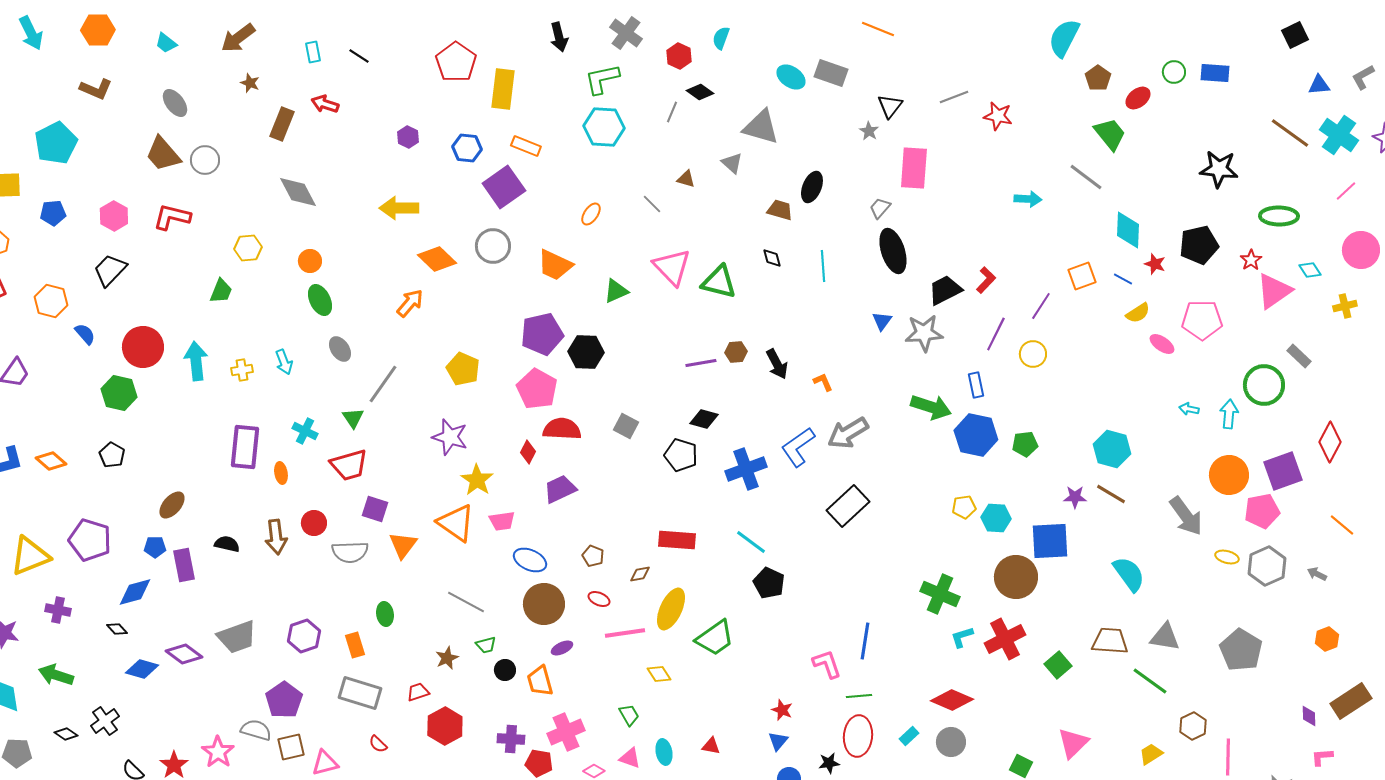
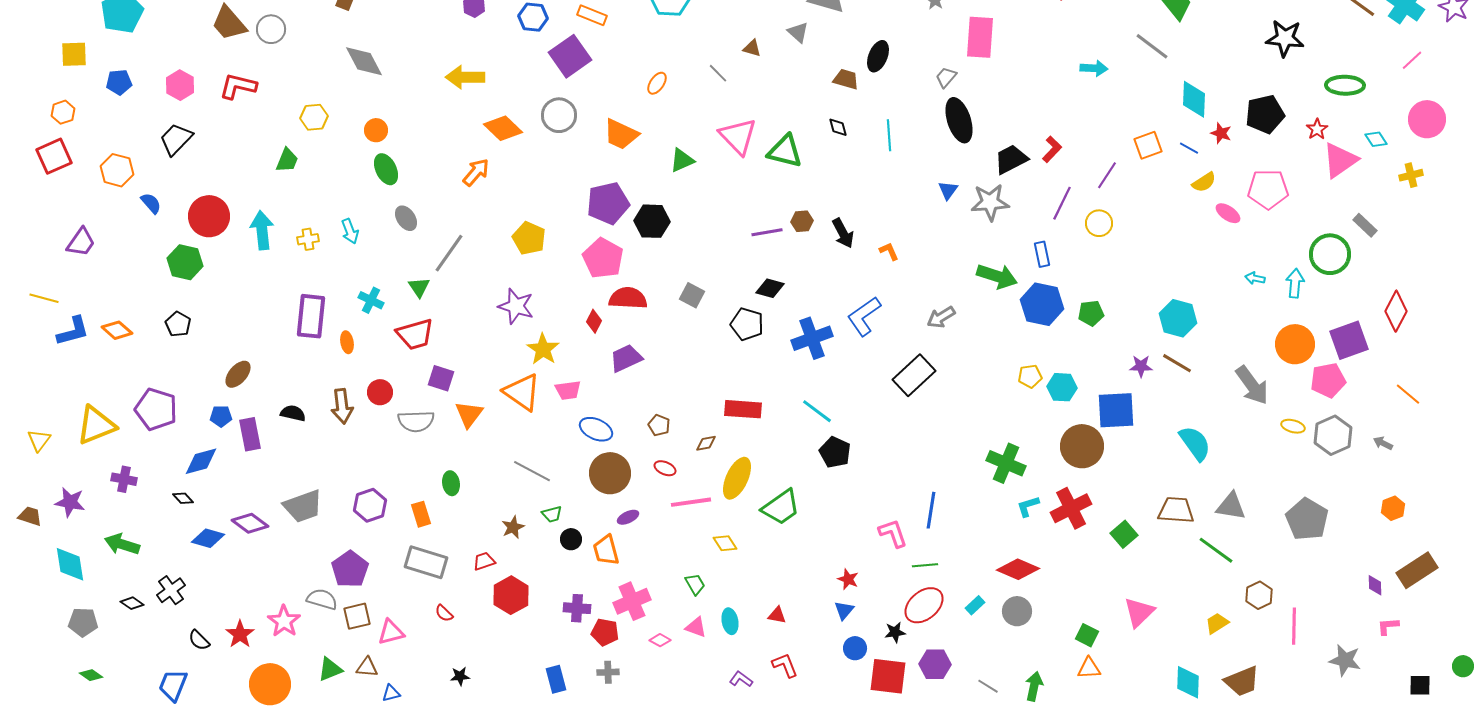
gray arrow: (848, 433) -> (941, 317), moved, size x0.7
red ellipse: (858, 736) -> (924, 605), turned 45

